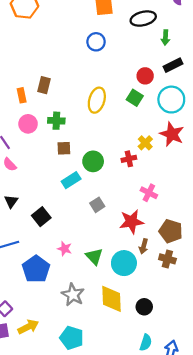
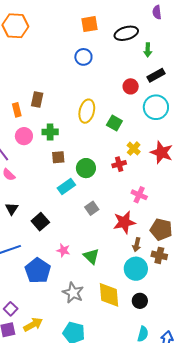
green square: (135, 98) -> (114, 123), moved
red star: (172, 134) -> (162, 152), moved
cyan circle: (124, 263) -> (136, 269), moved

